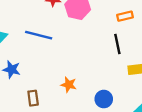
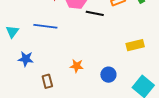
black line: (117, 44) -> (95, 13), moved, turned -60

